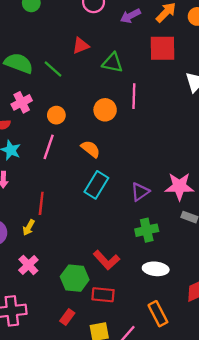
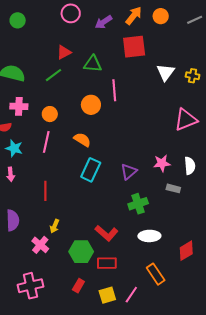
green line: (53, 69) -> (54, 75), moved, turned -72
pink cross: (22, 102) -> (19, 106), turned 36
pink star: (179, 186) -> (162, 163), size x0.7
yellow arrow: (29, 228) -> (55, 226), moved

